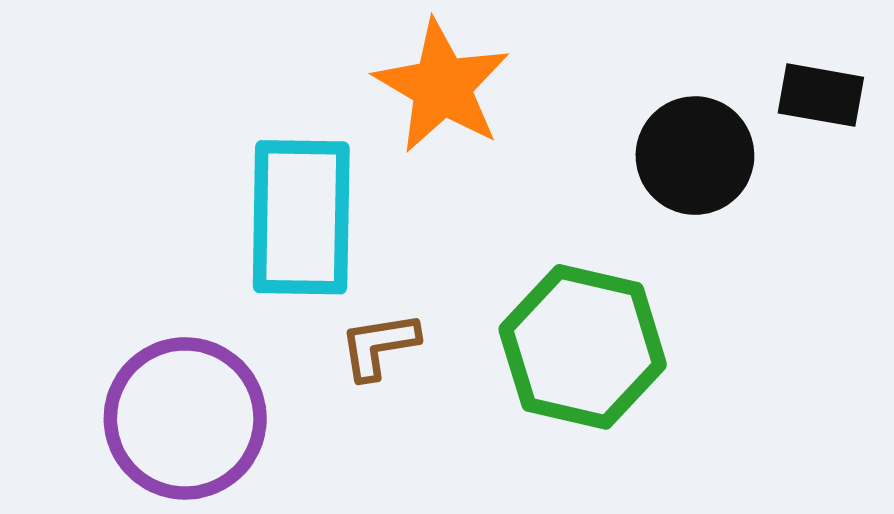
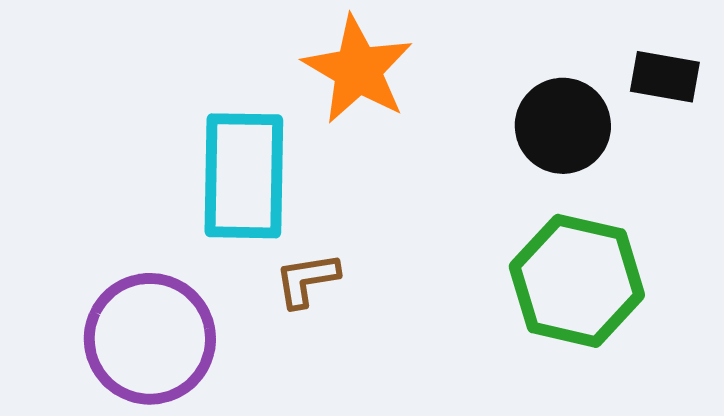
green hexagon: (583, 347) -> (577, 281), moved

